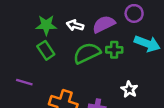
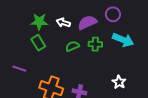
green semicircle: (87, 53) -> (72, 46), size x0.6
white star: (129, 89) -> (119, 82), moved

